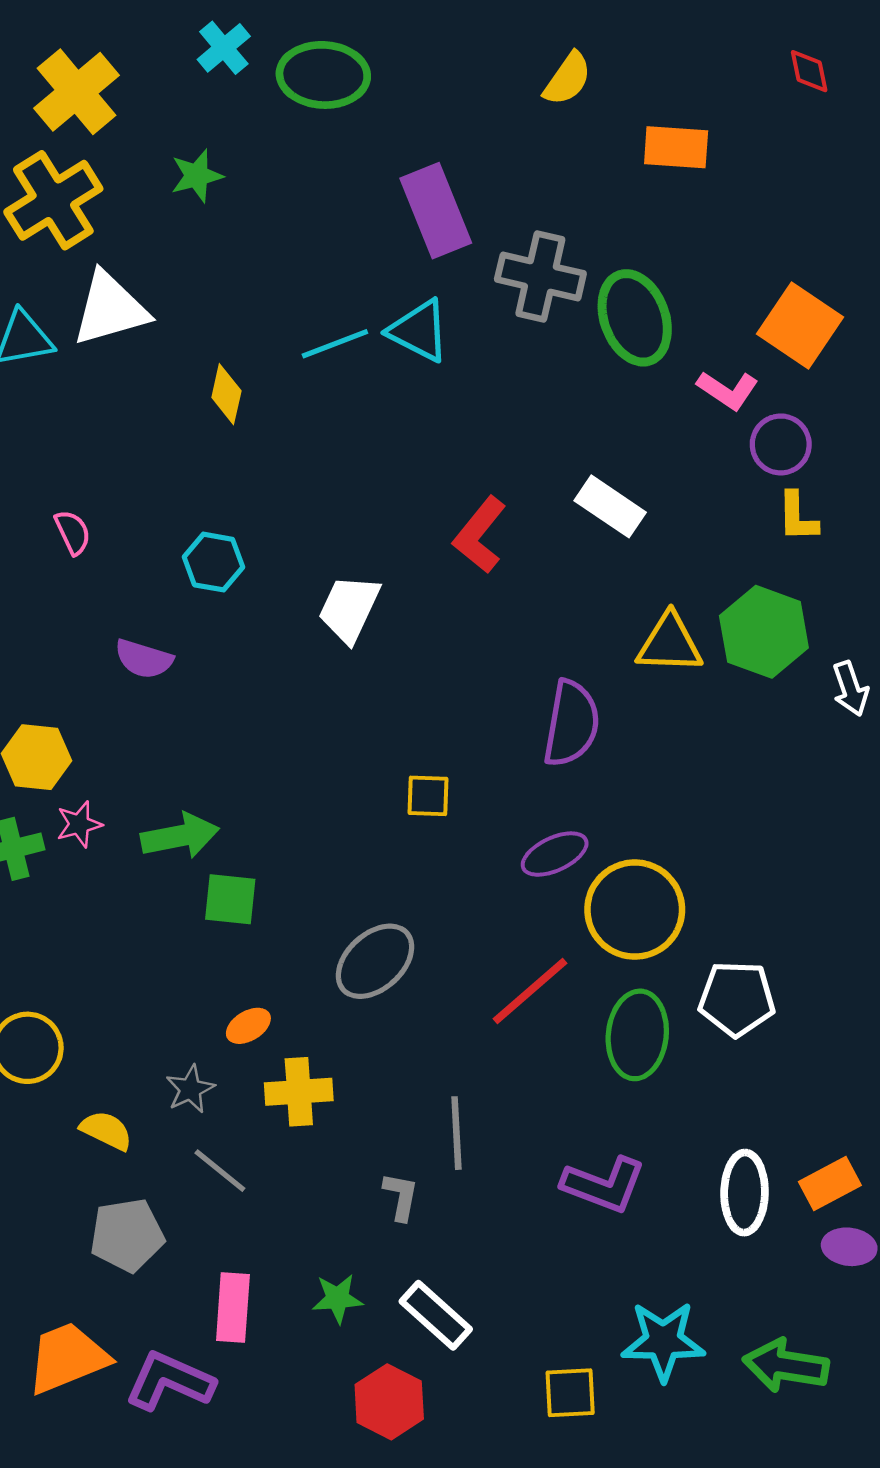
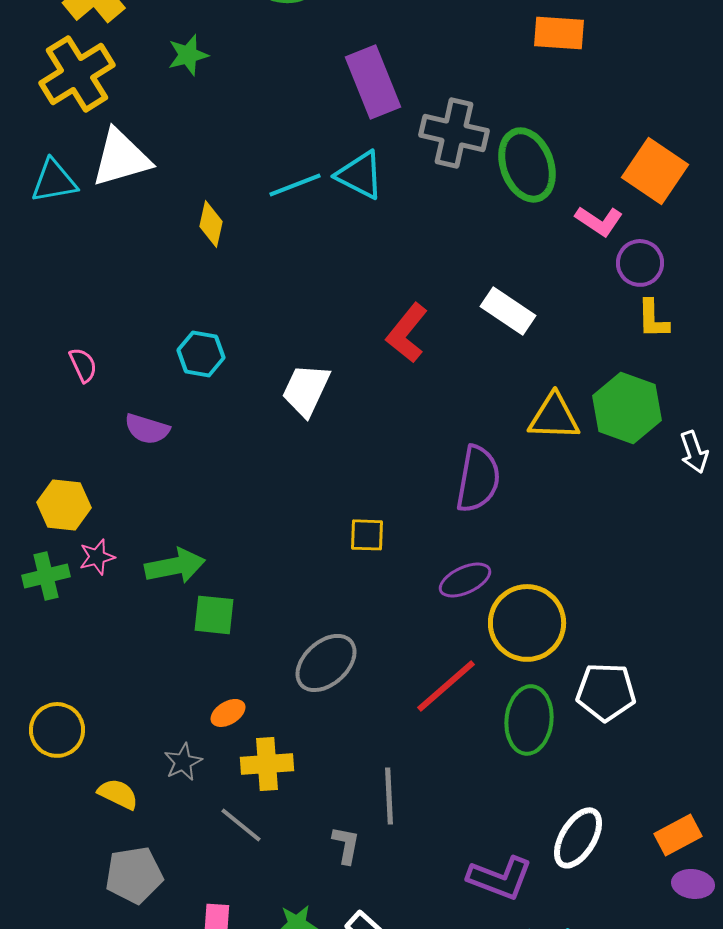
pink semicircle: (73, 532) -> (83, 365), moved
gray line: (220, 1171) -> (241, 825), moved
purple L-shape: (604, 1185) -> (500, 878), moved
white ellipse: (745, 1193) -> (578, 838), moved, turned 30

